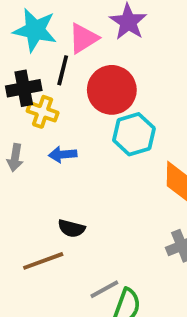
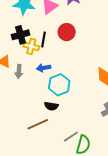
black line: (63, 70) -> (43, 40), moved
red circle: (112, 90) -> (67, 32), size x0.7
cyan hexagon: (134, 134) -> (59, 85), moved

